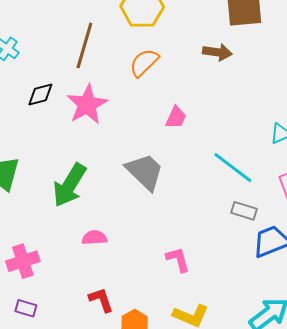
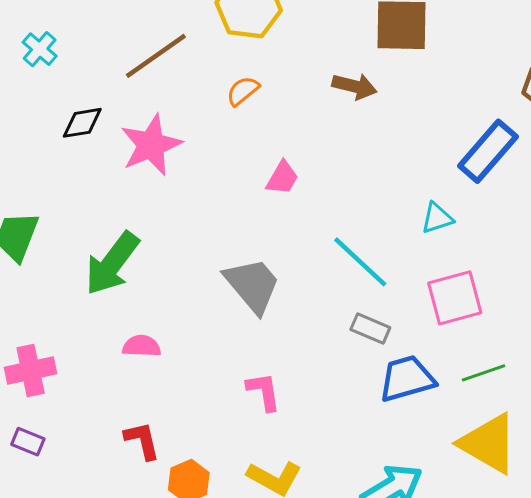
brown line: (84, 45) -> (156, 56), turned 33
orange semicircle: (144, 63) -> (243, 91), size x0.7
gray trapezoid: (145, 172) -> (252, 285), moved

